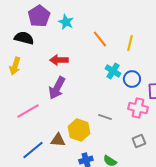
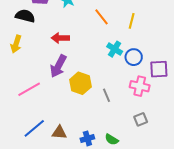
gray line: (105, 117) -> (107, 95), turned 48
yellow hexagon: (79, 130) -> (80, 83), moved
brown triangle: (58, 140) -> (59, 132), moved

